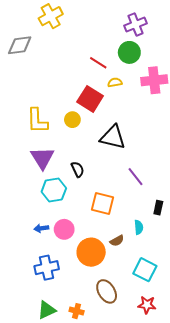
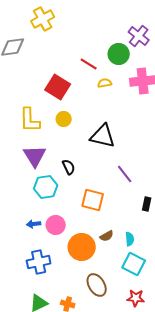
purple cross: (136, 24) -> (139, 36), moved, turned -30
red square: (90, 99) -> (58, 87), moved
cyan semicircle: (139, 227) -> (130, 239), moved

